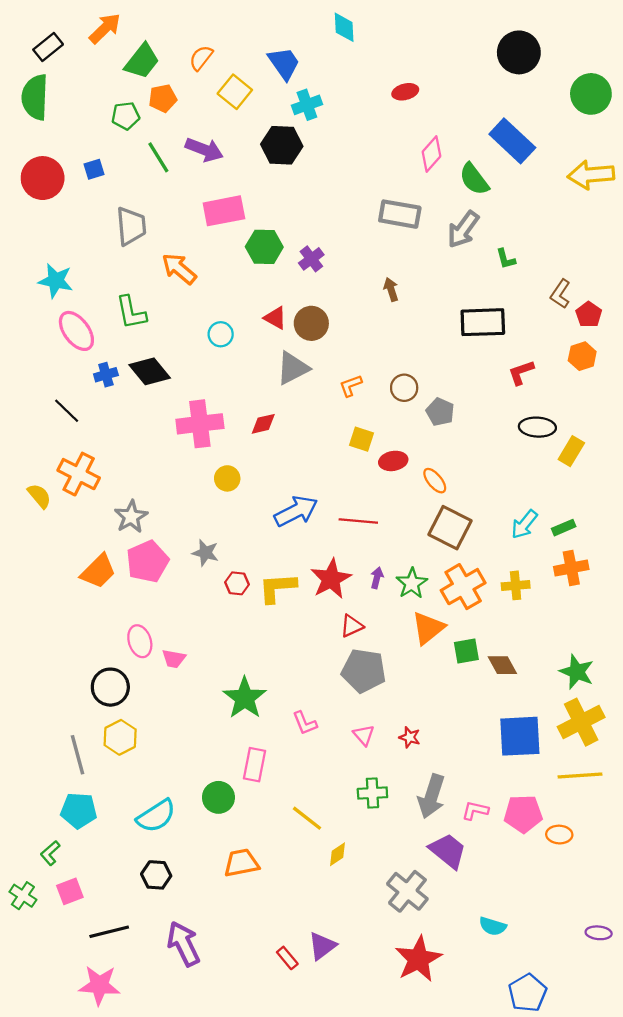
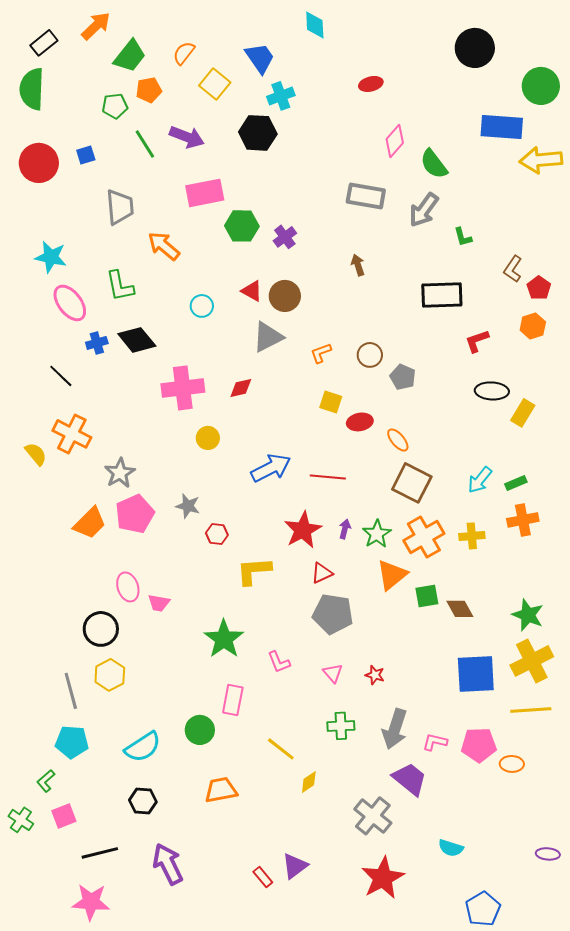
blue rectangle: (512, 141) -> (502, 127), moved, turned -39
yellow L-shape: (277, 588) -> (254, 571), moved

